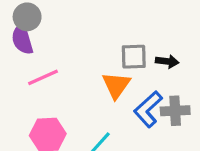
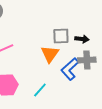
gray cross: (175, 111) -> (87, 60), moved

